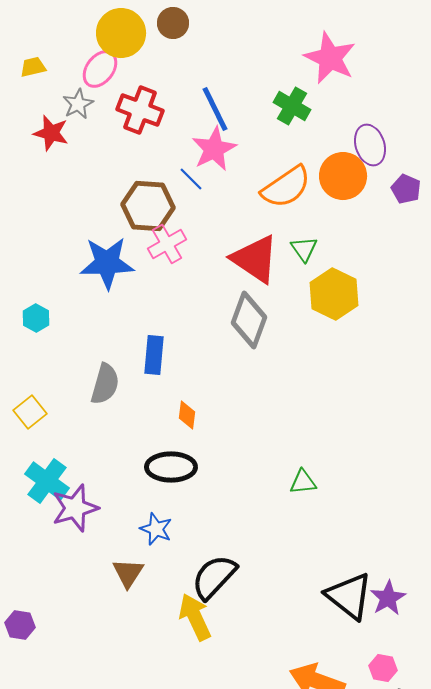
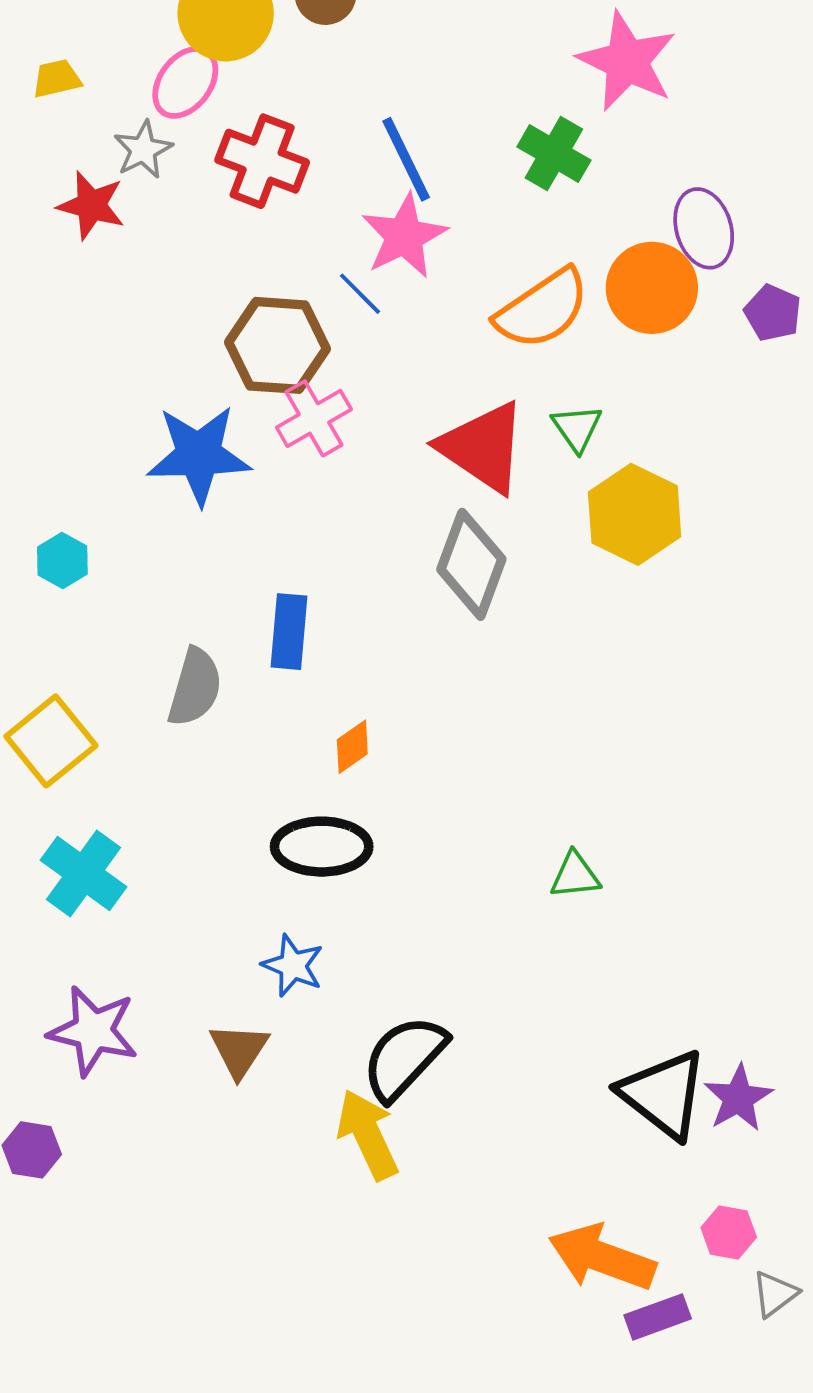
yellow square: (30, 412) -> (51, 741), size x1.4
orange diamond: (187, 415) -> (352, 747), turned 48
purple star: (75, 508) -> (93, 1031), moved, turned 30

